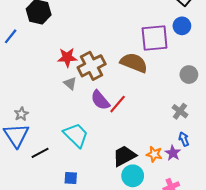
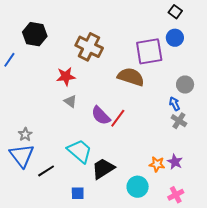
brown cross: (92, 66) -> (89, 47), moved, turned -32
blue arrow: (184, 139) -> (175, 104), moved
black trapezoid: (124, 156) -> (103, 169), moved

